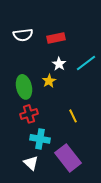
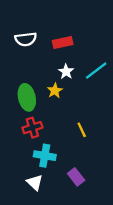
purple rectangle: (68, 158) -> (76, 177), size x0.6

